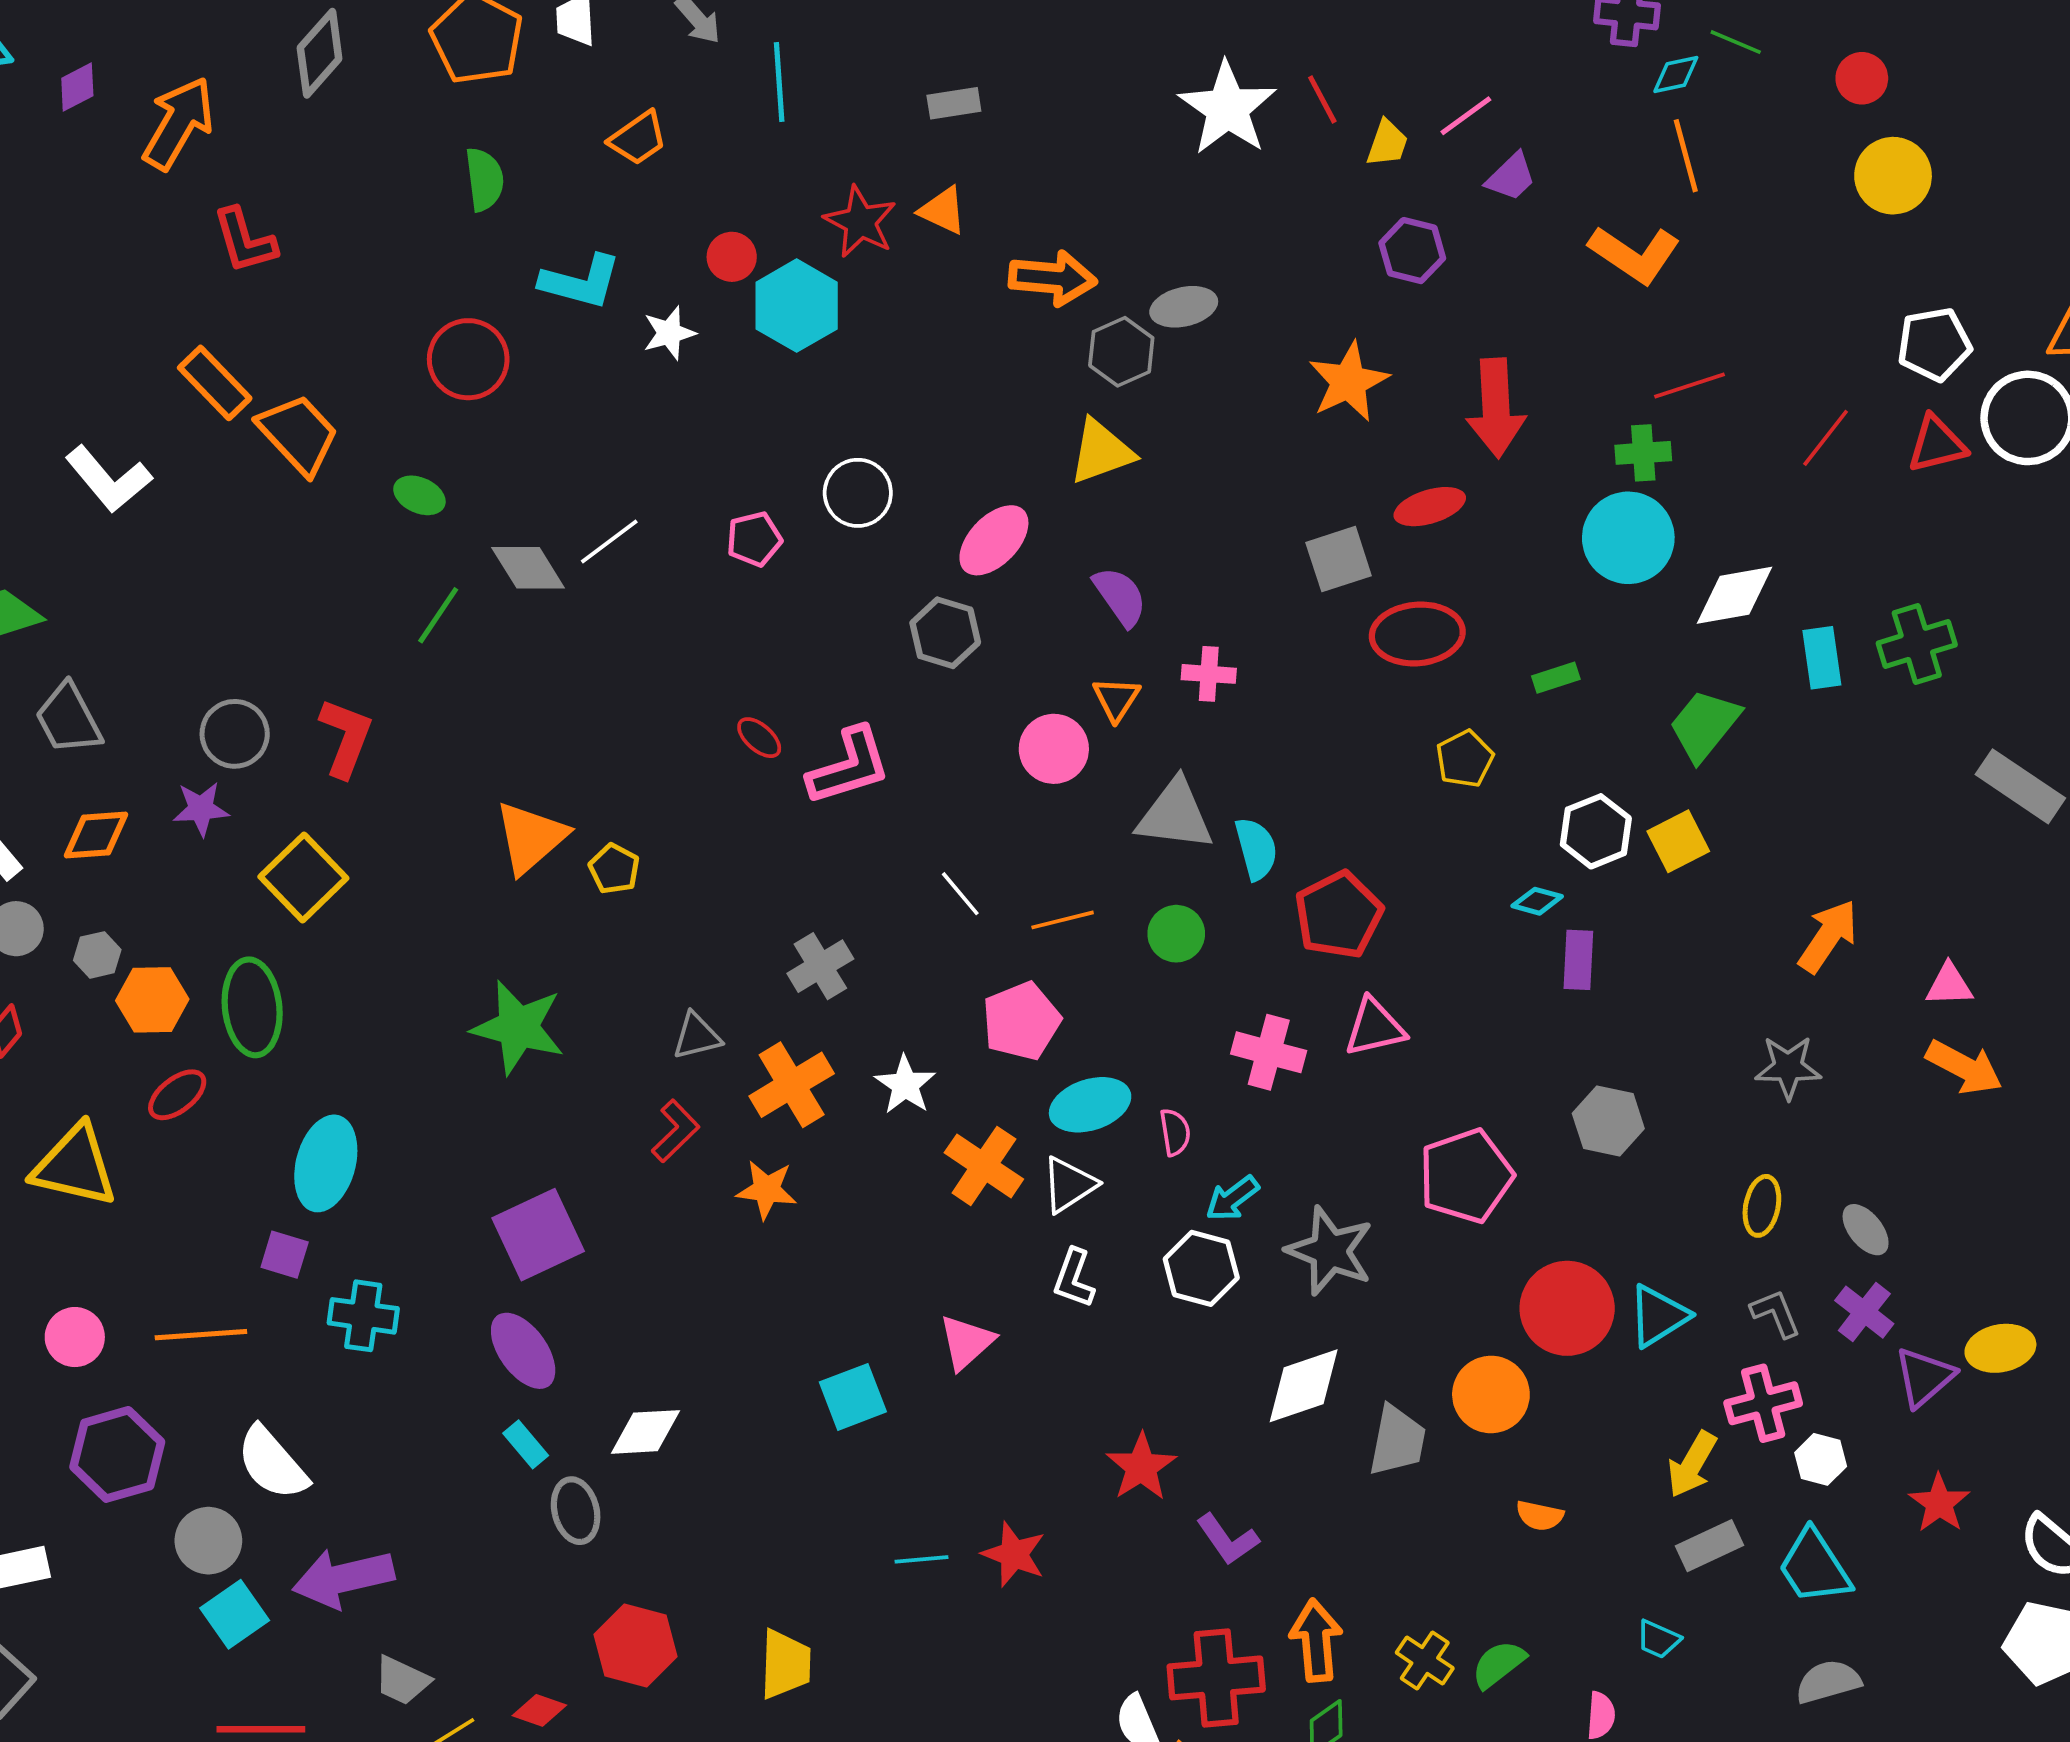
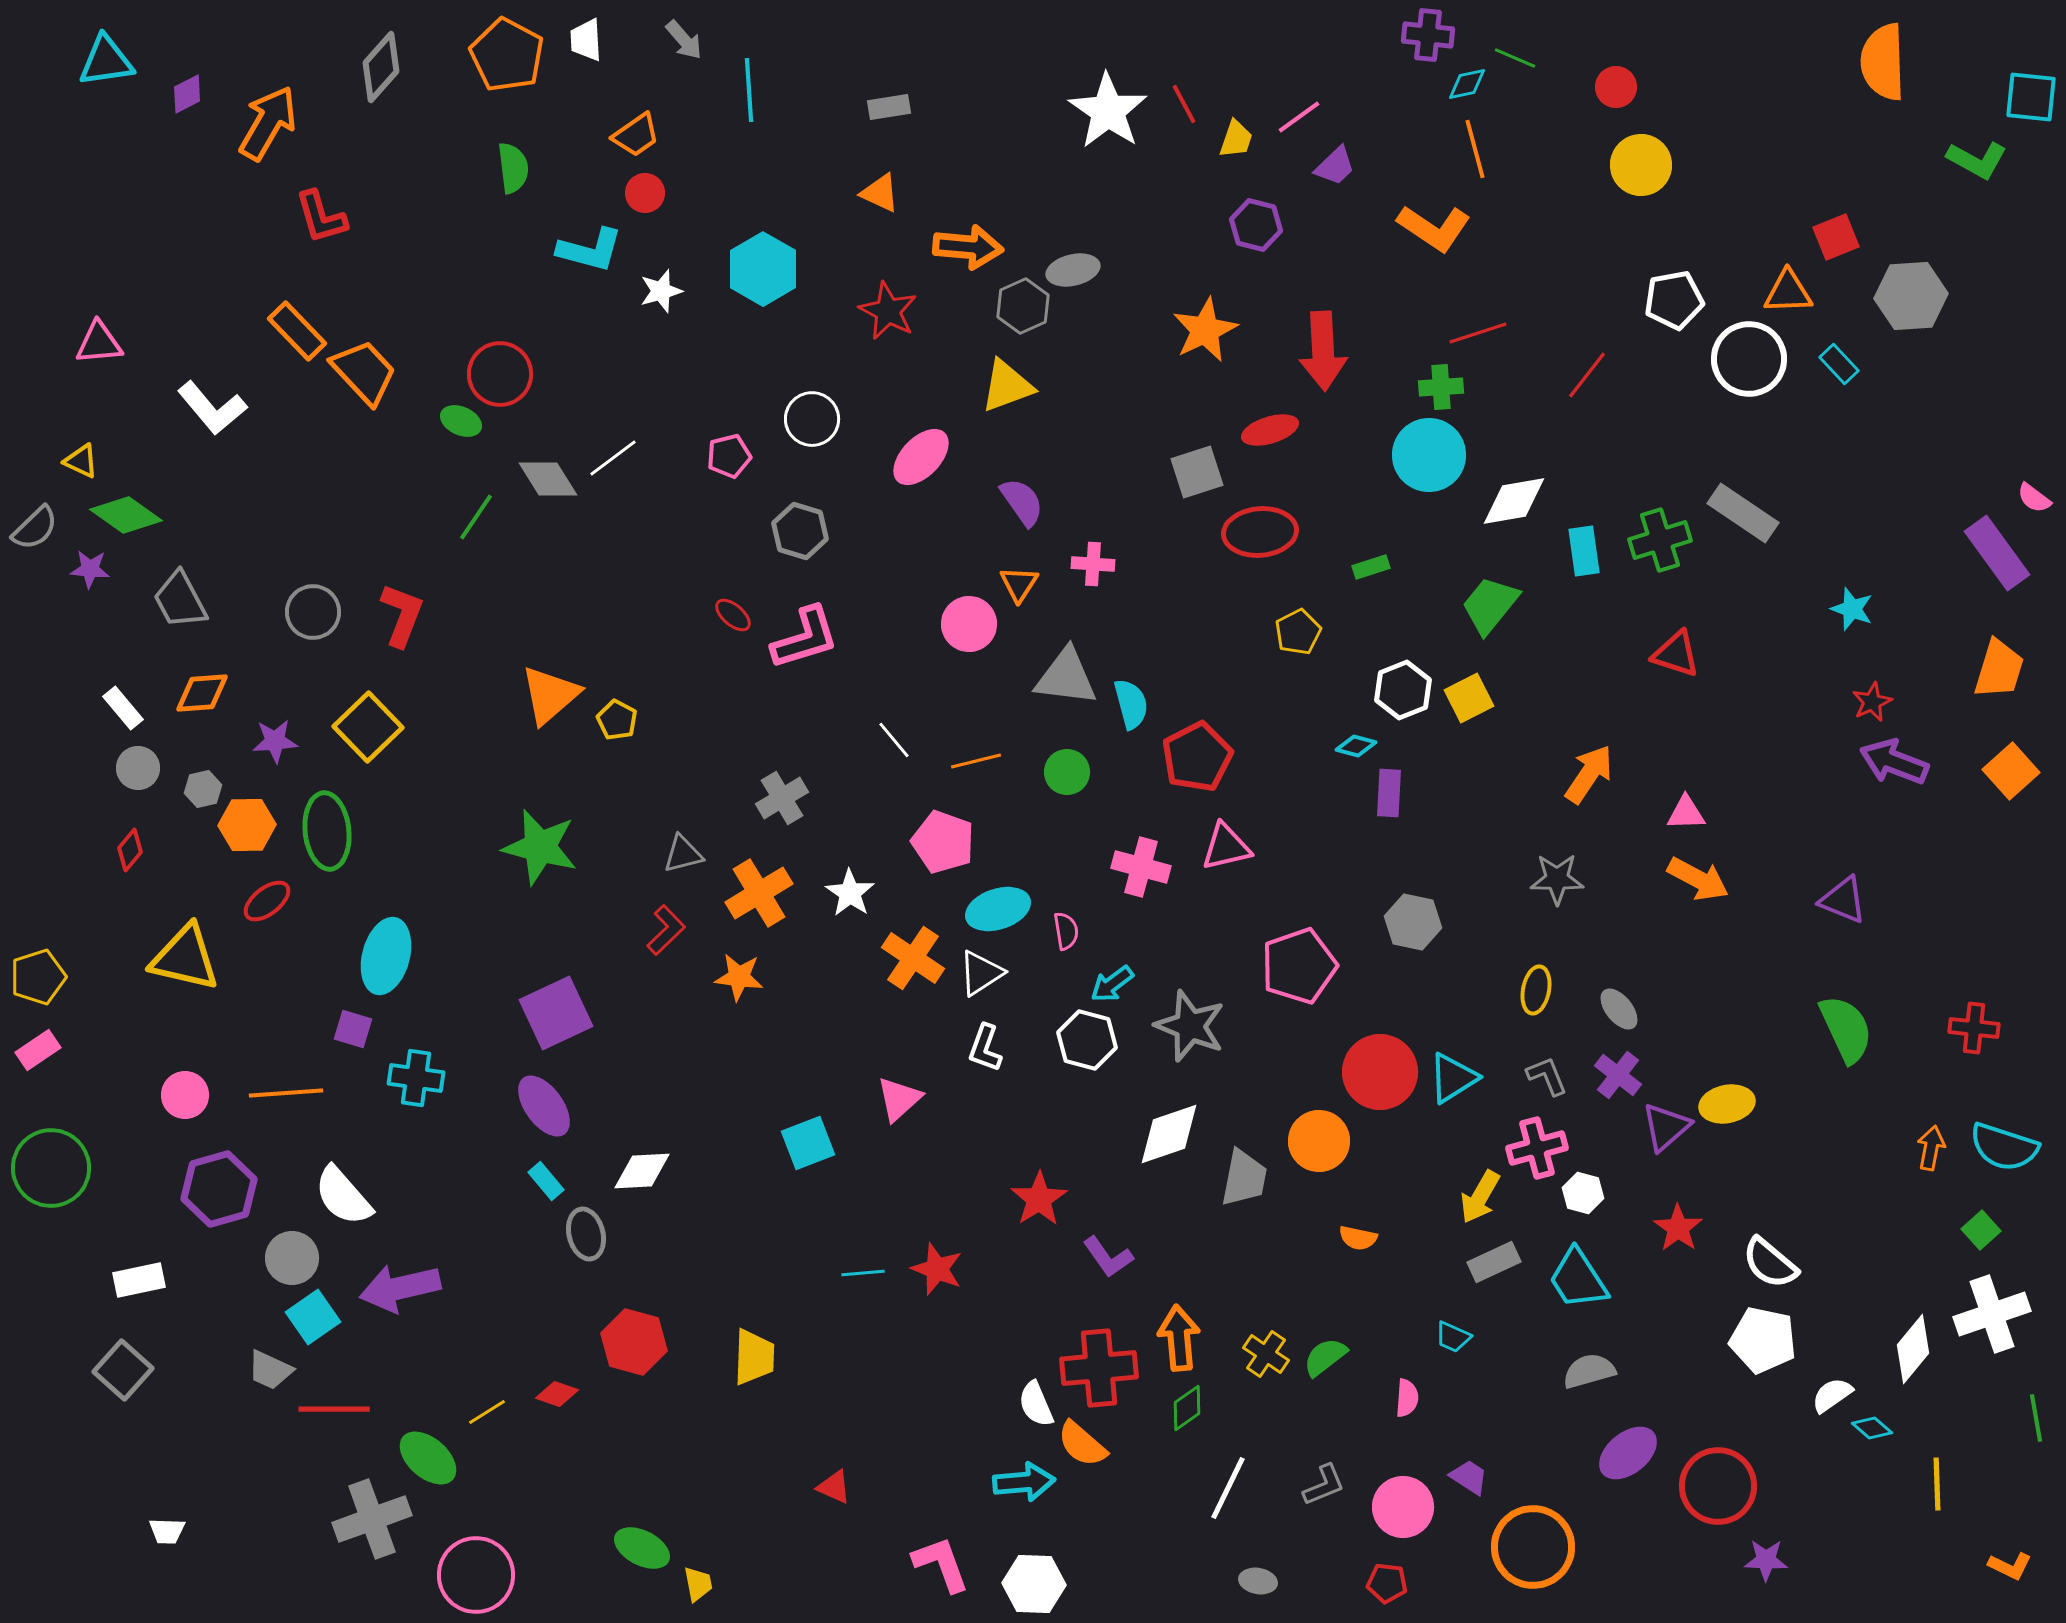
red star: (860, 222) -> (888, 311), moved
red circle: (732, 257) -> (645, 193), moved
red circle: (468, 359) -> (500, 374), moved
red triangle: (1937, 444) -> (1676, 654), moved, turned 32
gray hexagon: (945, 633) -> (800, 531), moved
gray rectangle: (2020, 786) -> (1743, 513), moved
purple star: (201, 809) -> (275, 741), moved
pink pentagon: (1021, 1021) -> (943, 842), turned -30
gray trapezoid: (402, 1680) -> (270, 1370), moved

